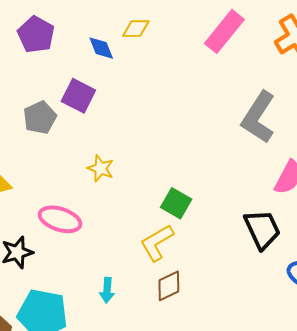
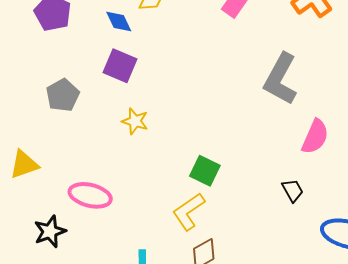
purple square: (78, 96) -> (120, 66), moved
yellow star: (101, 168) -> (135, 121), moved
black trapezoid: (262, 229) -> (293, 190), size x0.6

